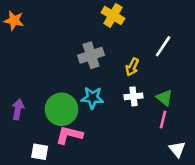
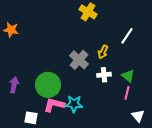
orange star: (14, 21) -> (11, 30), moved
gray cross: (91, 55) -> (79, 60), moved, turned -30
cyan star: (92, 98) -> (74, 104), moved

